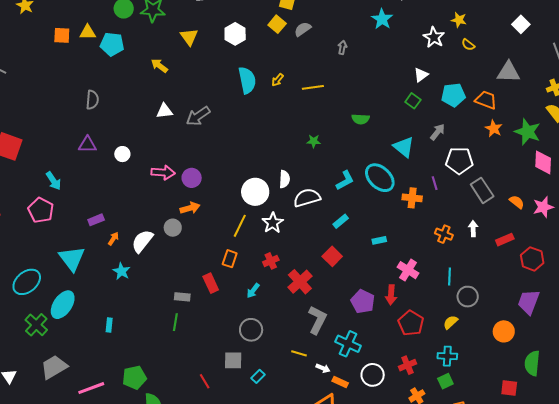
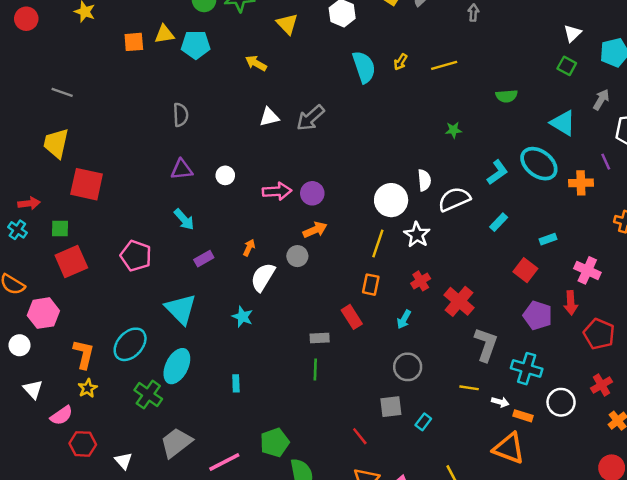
cyan arrow: (53, 181) -> (184, 219), moved
orange arrow: (113, 239) -> (249, 248), moved
red square: (332, 256) -> (525, 270), moved

